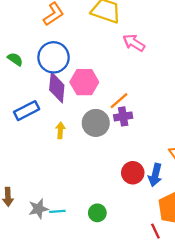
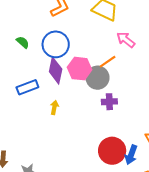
orange line: (119, 101) -> (108, 62), moved
gray circle: (96, 123) -> (97, 78), moved
red circle: (133, 173) -> (112, 151), size x1.4

